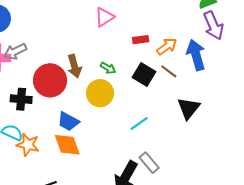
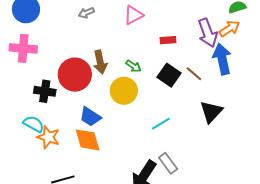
purple arrow: (213, 25) -> (208, 33), moved
orange arrow: (167, 46) -> (229, 29), moved
gray arrow: (15, 52) -> (86, 13), moved, size x0.7

